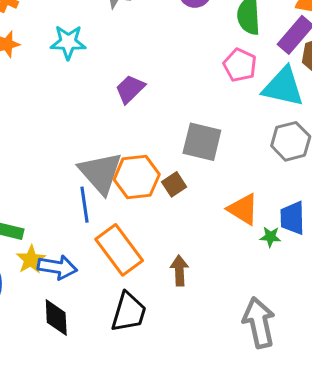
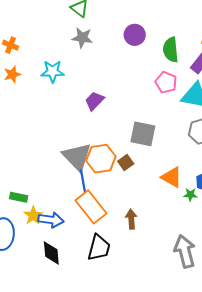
blue line: (85, 205) -> (83, 181), moved

